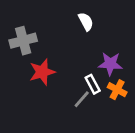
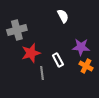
white rectangle: (93, 84) -> (58, 60), moved
gray line: (82, 99) -> (42, 73), moved, turned -48

